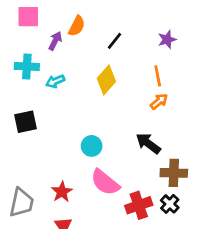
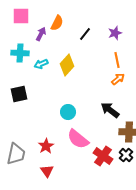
purple star: (167, 39) -> (115, 33), moved
yellow diamond: (106, 80) -> (67, 65), moved
red cross: (139, 205) -> (103, 156), turned -36

